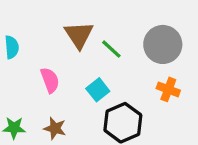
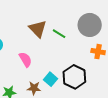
cyan square: (98, 90) -> (51, 79), moved

